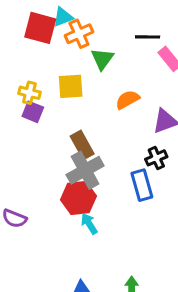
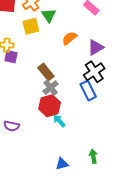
yellow square: (71, 86) -> (31, 26), moved
black cross: (156, 158) -> (94, 72), size x1.5
gray cross: (85, 170) -> (51, 88), size x0.7

